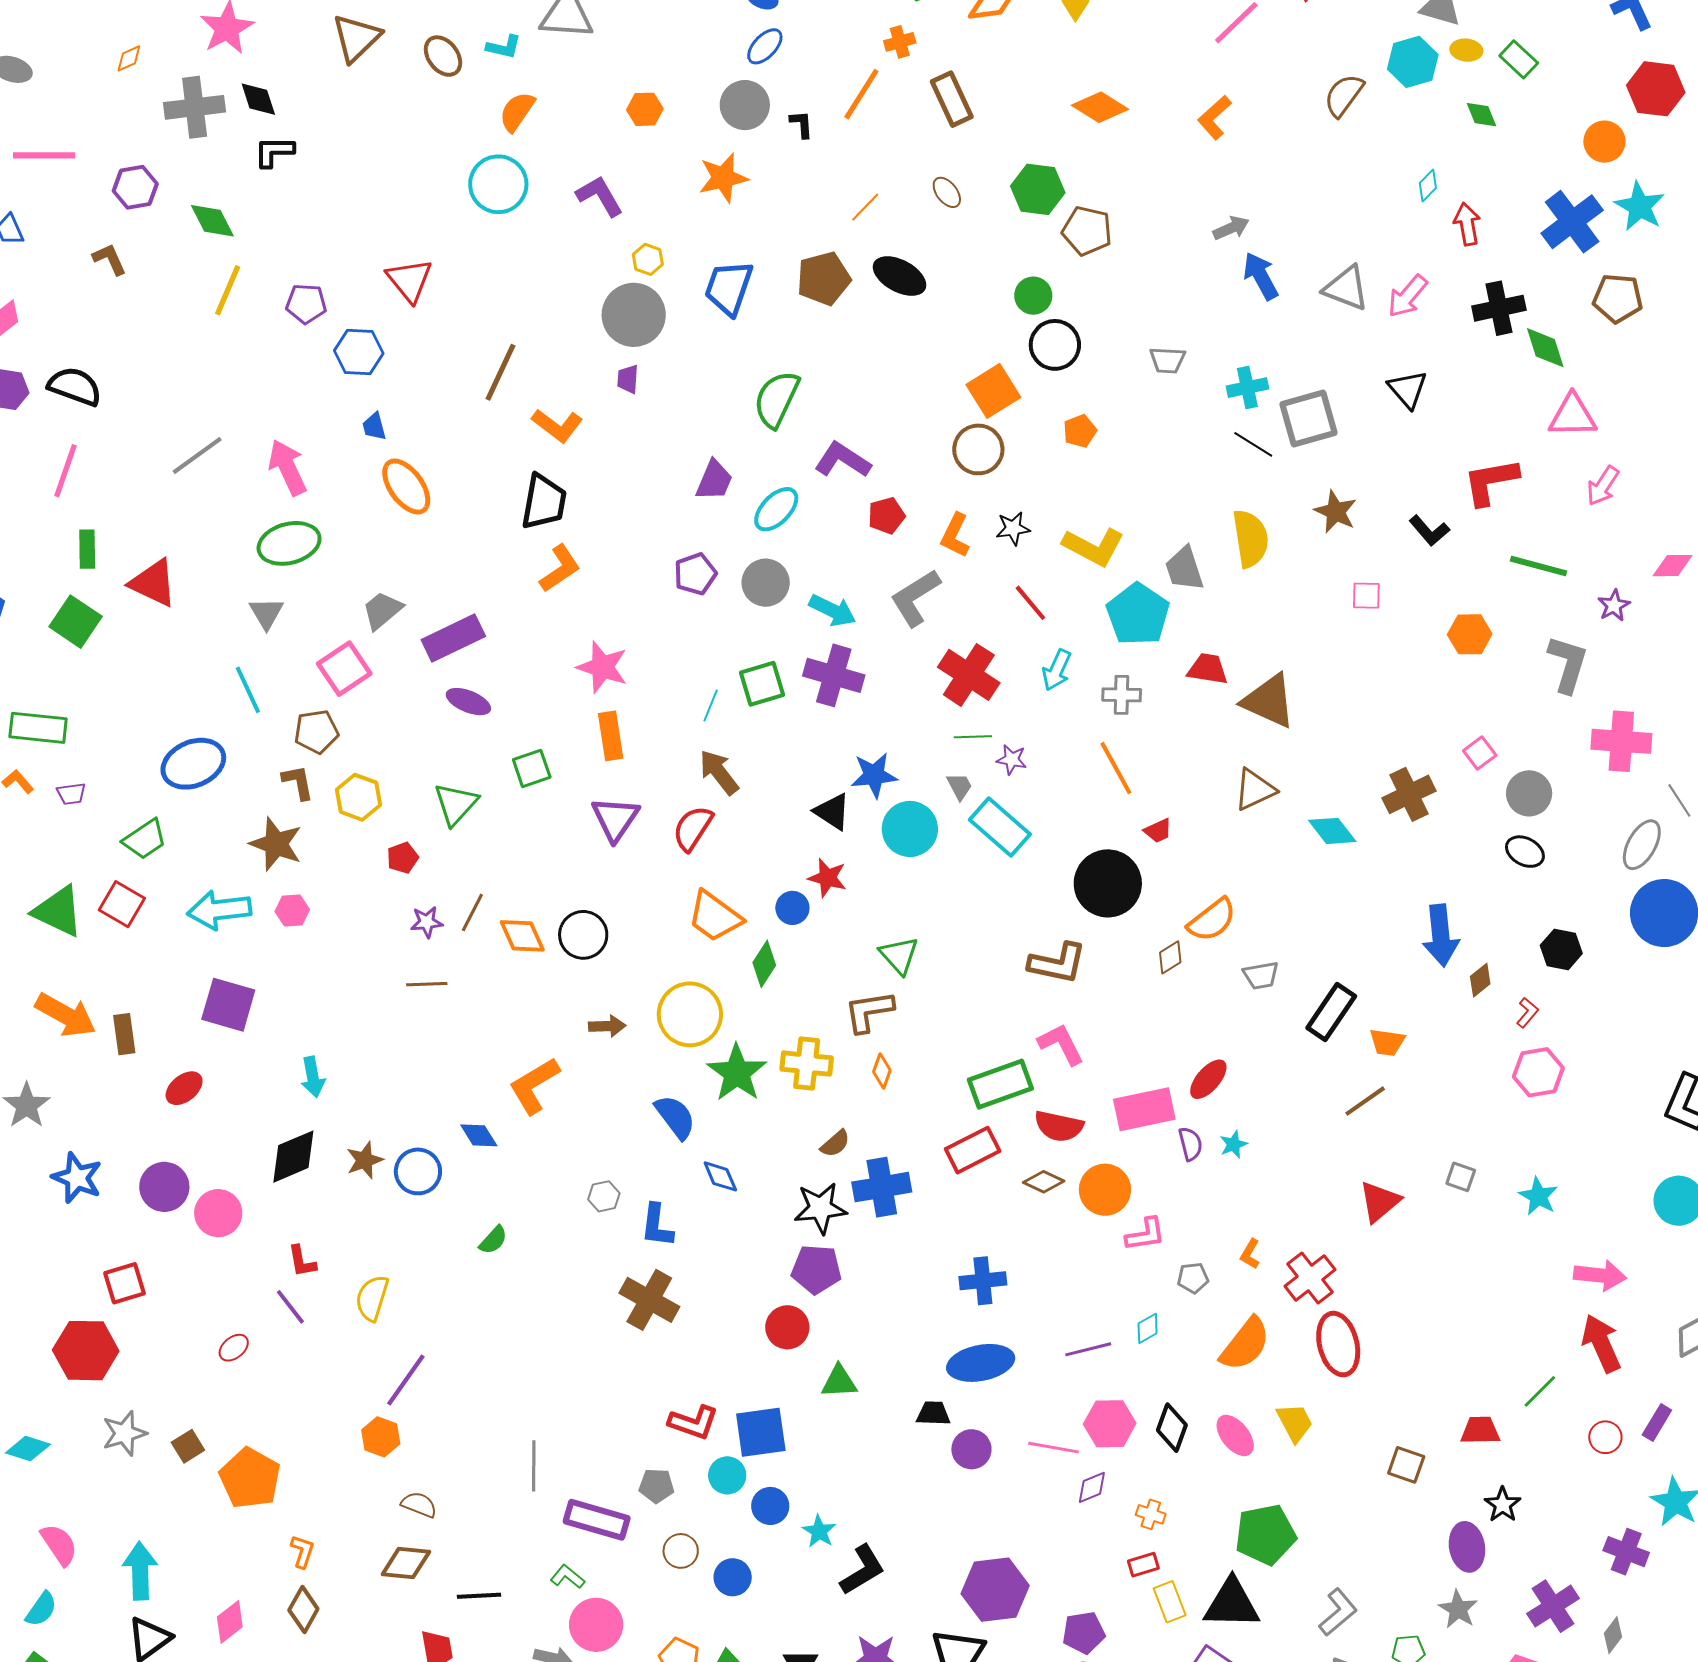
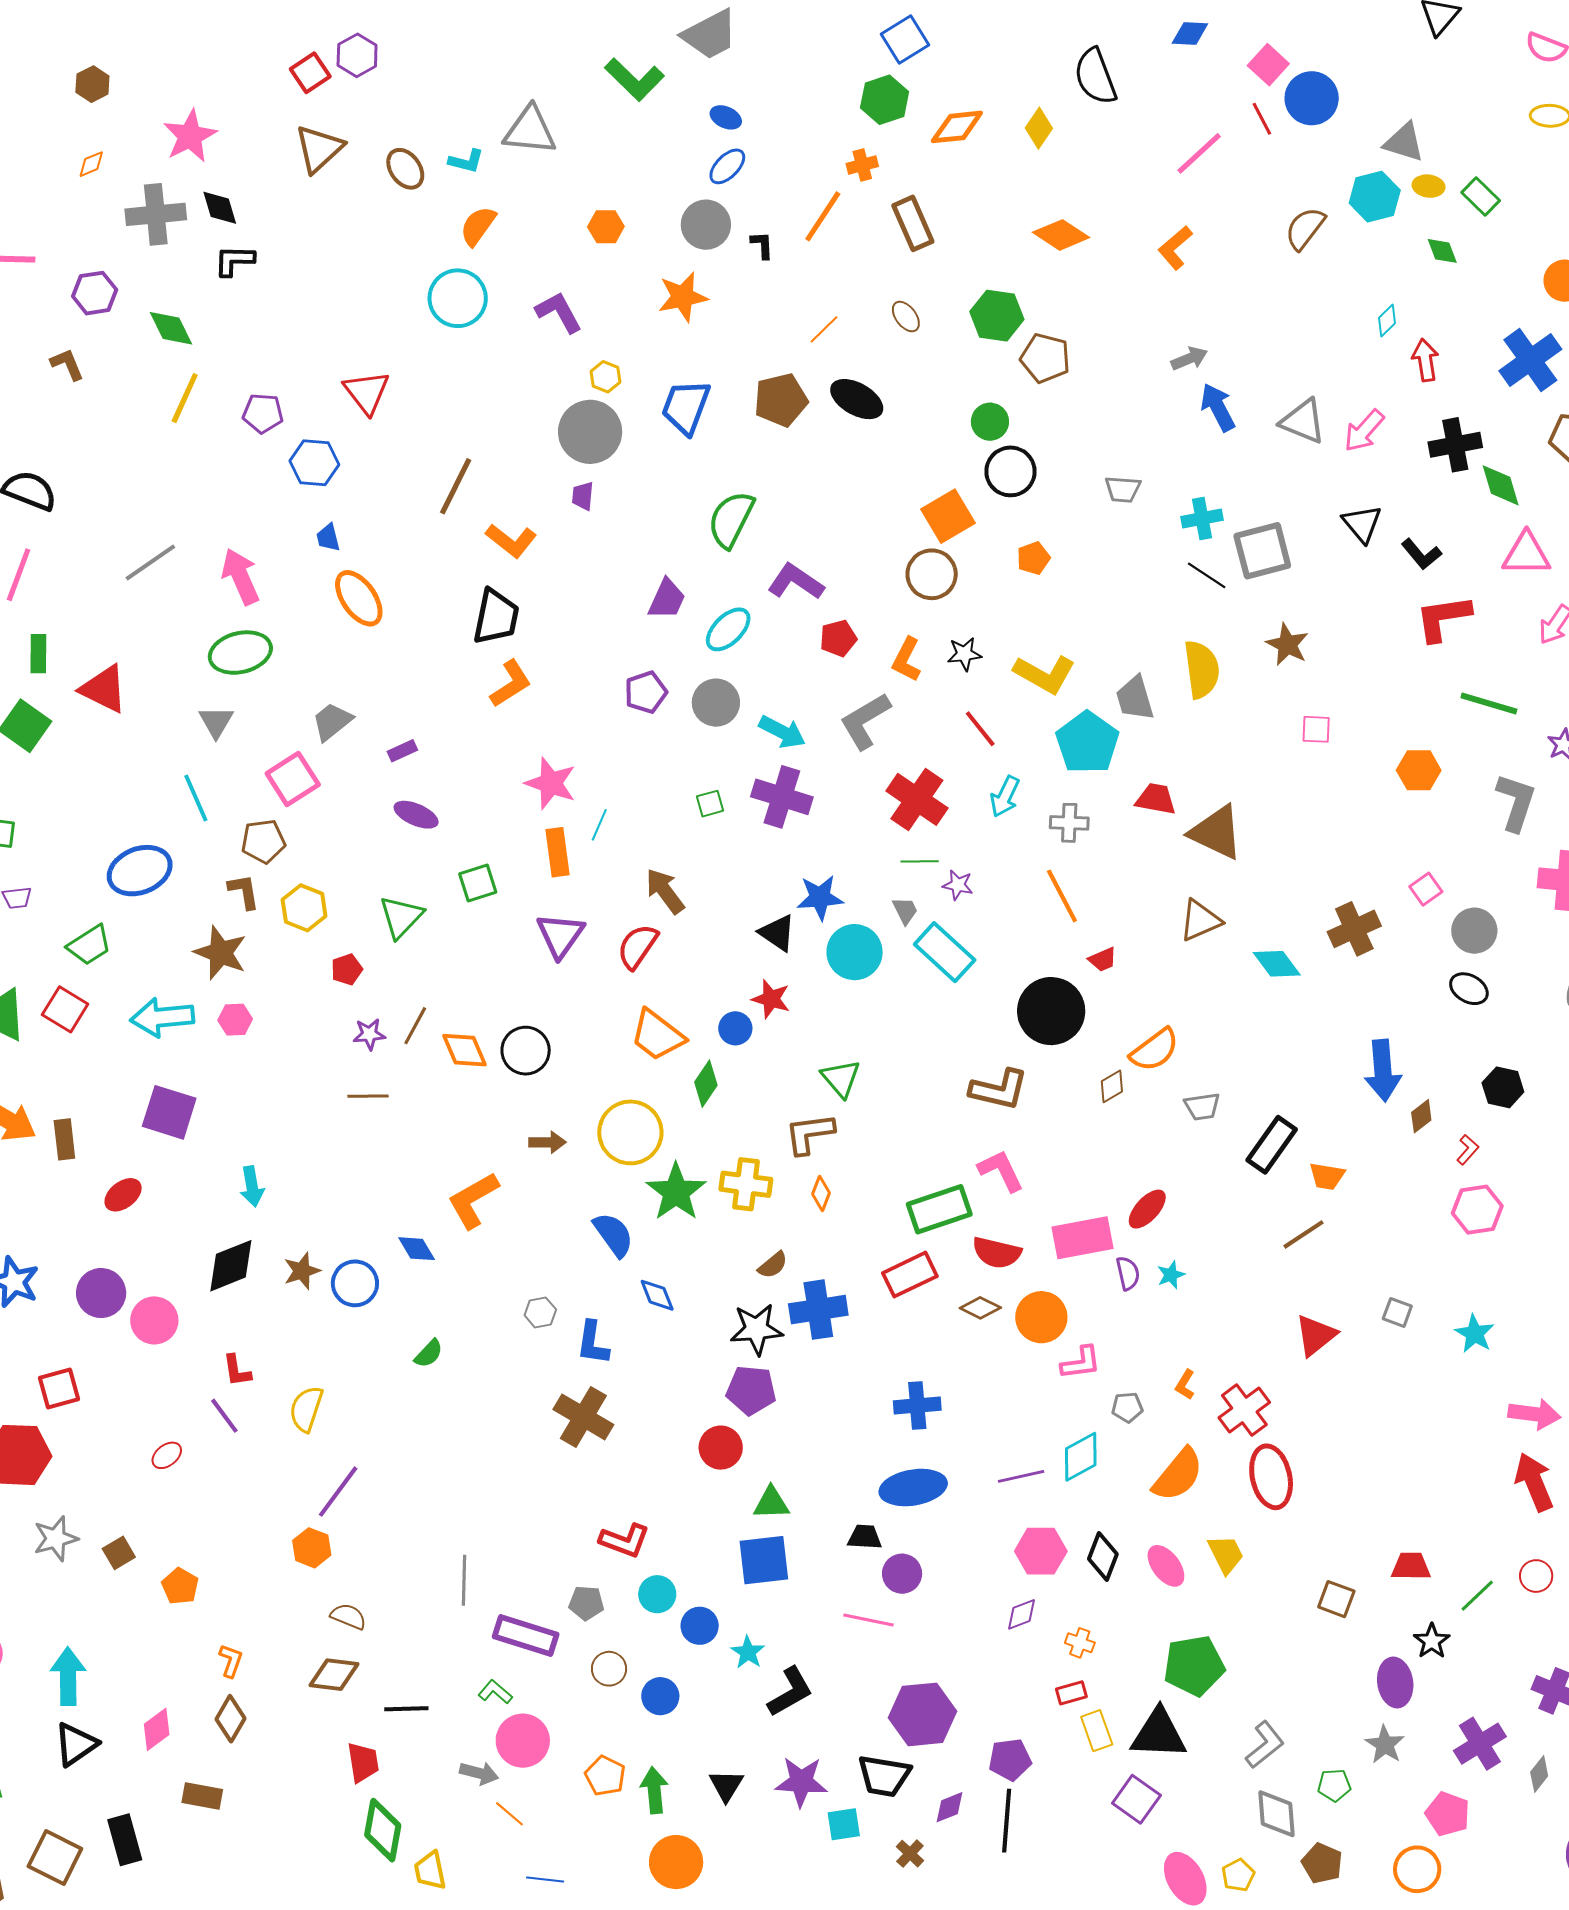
black L-shape: (1429, 531) -> (1421, 554), moved
purple rectangle: (453, 638) -> (402, 751), size x0.5
green square: (762, 684) -> (710, 804), size x0.6
cyan line: (711, 706) -> (599, 825), moved
cyan diamond: (1148, 1328) -> (1081, 1457), size x1.6
green line: (1540, 1391) -> (1477, 1596), moved
blue square: (761, 1432) -> (764, 1560), moved
pink line: (1053, 1448) -> (869, 1620), moved
orange pentagon: (250, 1478) -> (180, 1586), size x0.6

